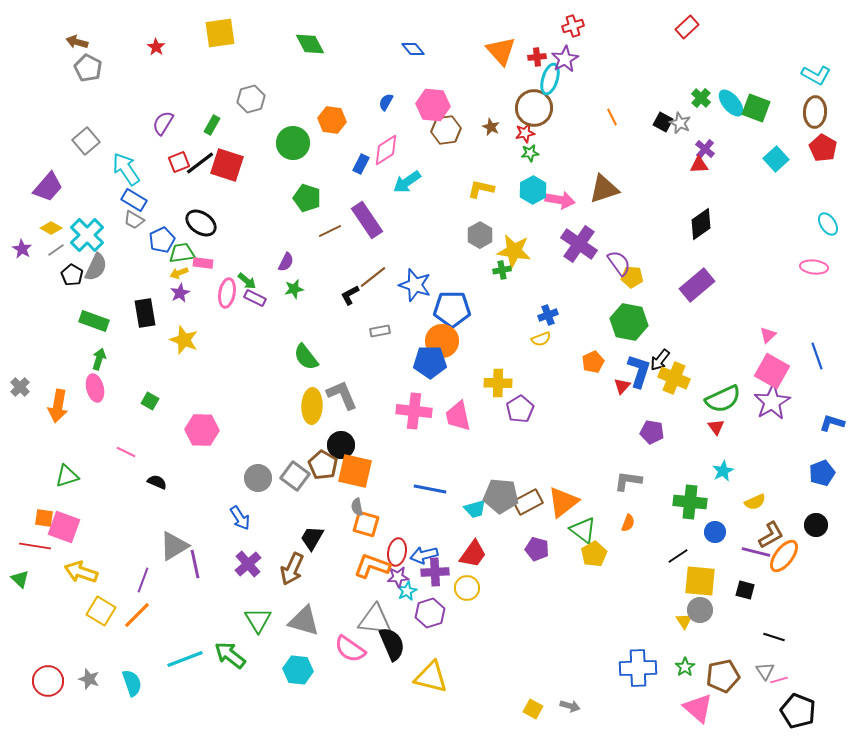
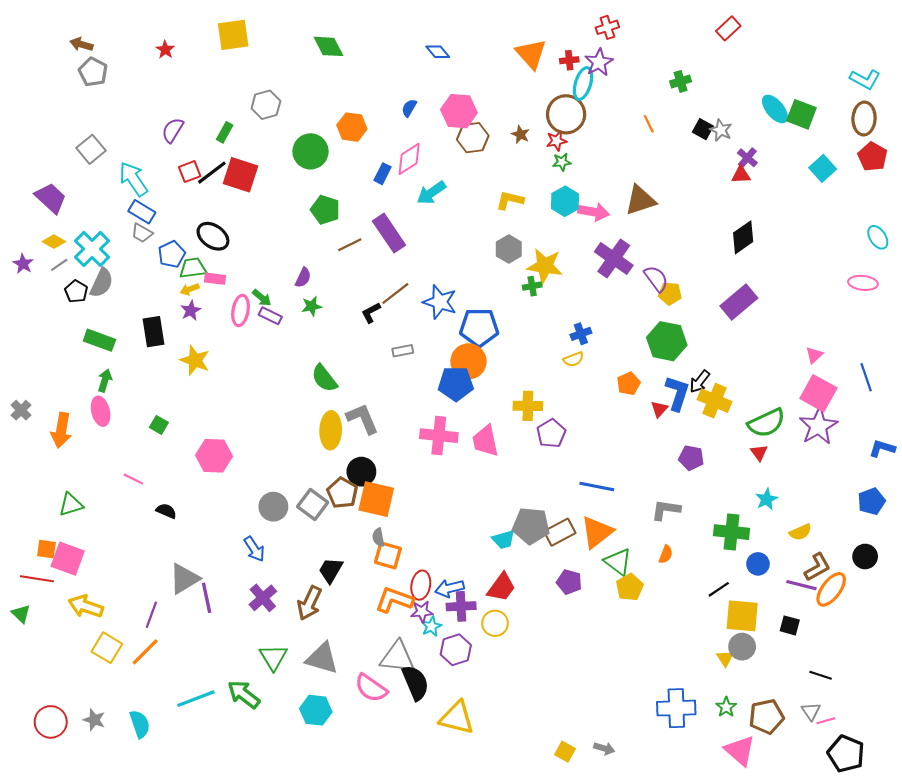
green cross: (701, 98) -> (681, 81), moved, turned 30
purple trapezoid: (48, 187) -> (51, 198), turned -88
blue line: (430, 489) -> (597, 486), moved

